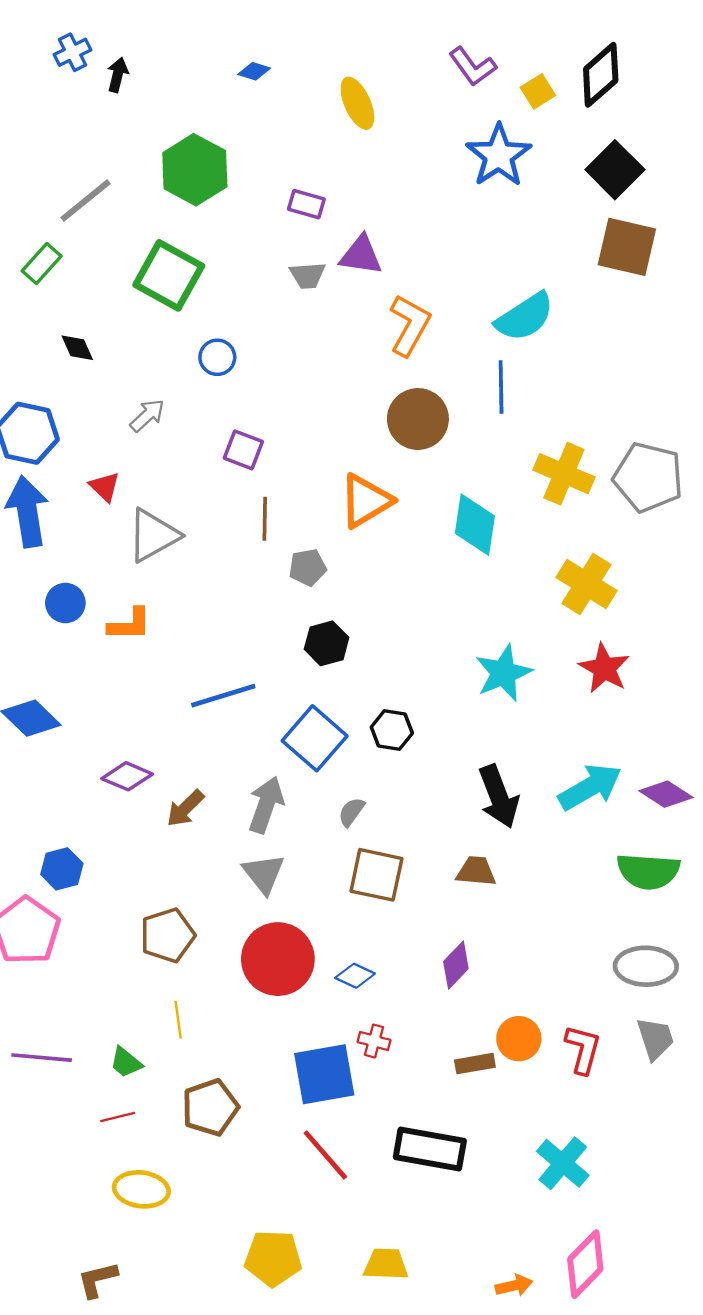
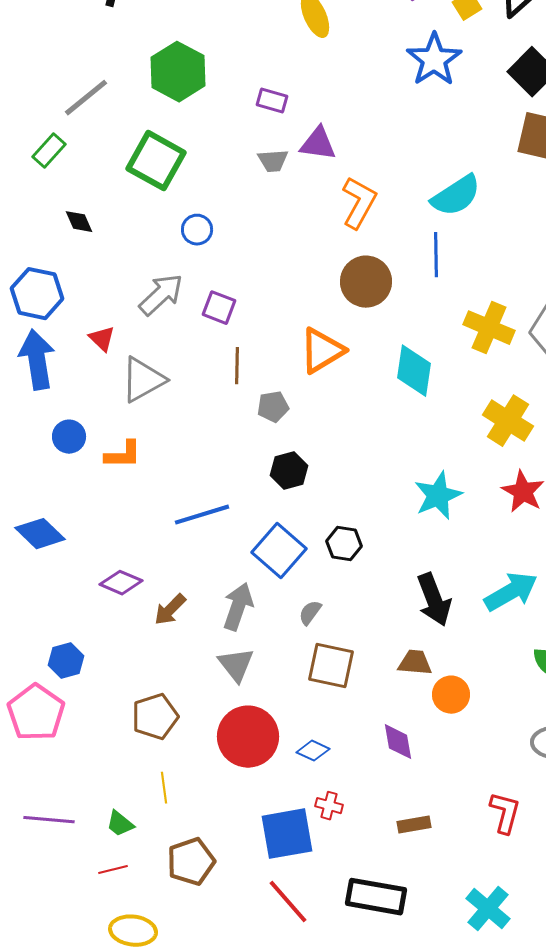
gray arrow: (147, 415) -> (161, 295), moved, size x1.5
purple diamond: (456, 965) -> (398, 742), turned -54
orange circle: (519, 1039) -> (451, 695), moved

